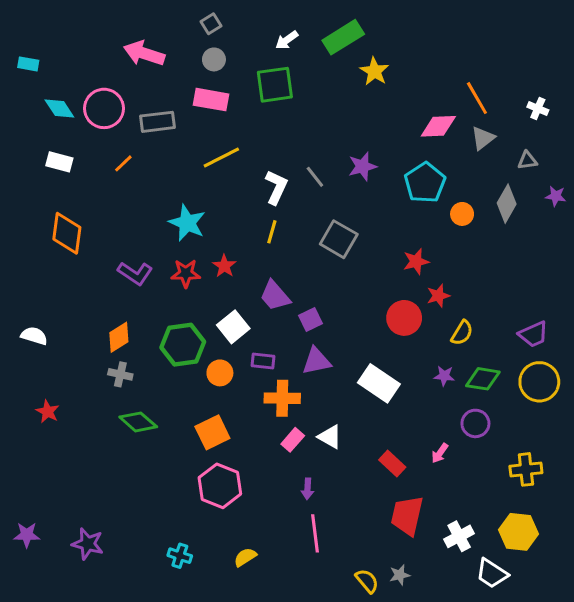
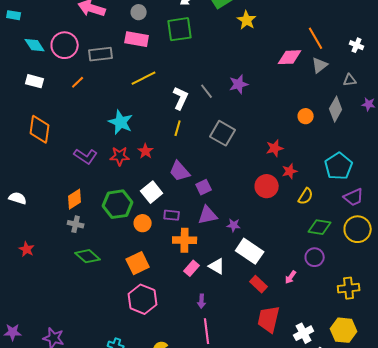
cyan pentagon: (425, 183) -> (339, 166), moved
purple star: (444, 376) -> (234, 225), moved
white rectangle: (379, 383) -> (250, 251), moved

